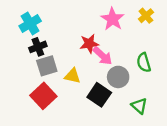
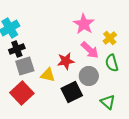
yellow cross: (146, 16) -> (110, 38), moved
red star: (89, 44) -> (66, 61), moved
pink arrow: (103, 56) -> (90, 50), moved
black square: (99, 95) -> (72, 92), turned 30

